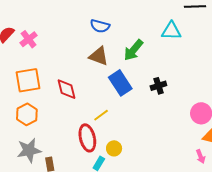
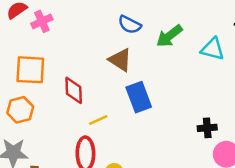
green arrow: (133, 50) -> (169, 36), moved
black cross: (158, 86) -> (207, 128), moved
yellow line: (101, 115) -> (98, 120), moved

